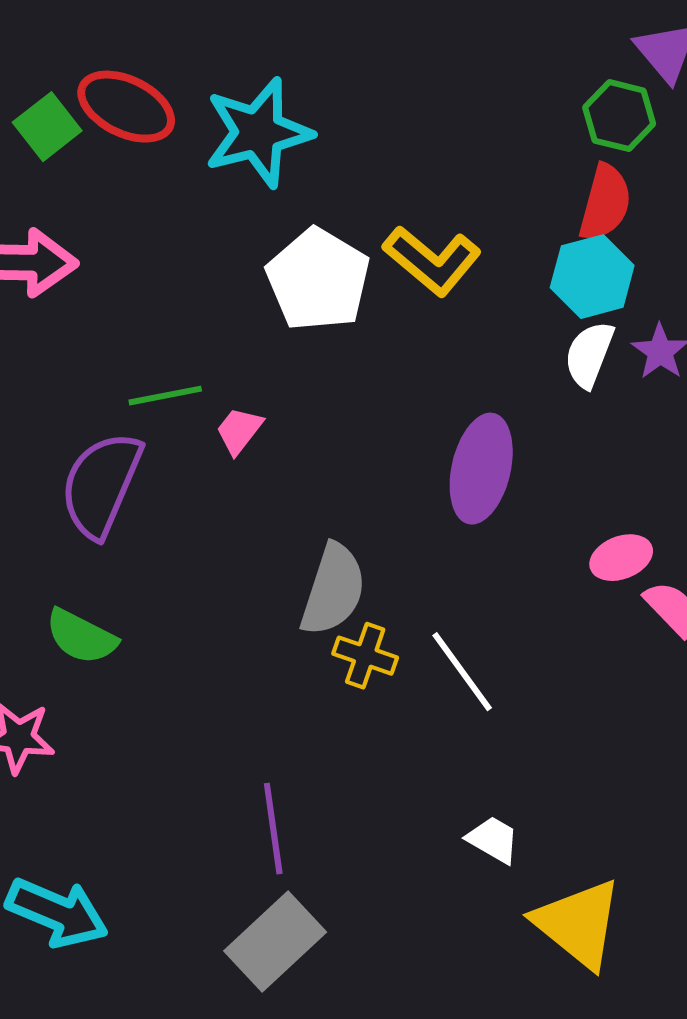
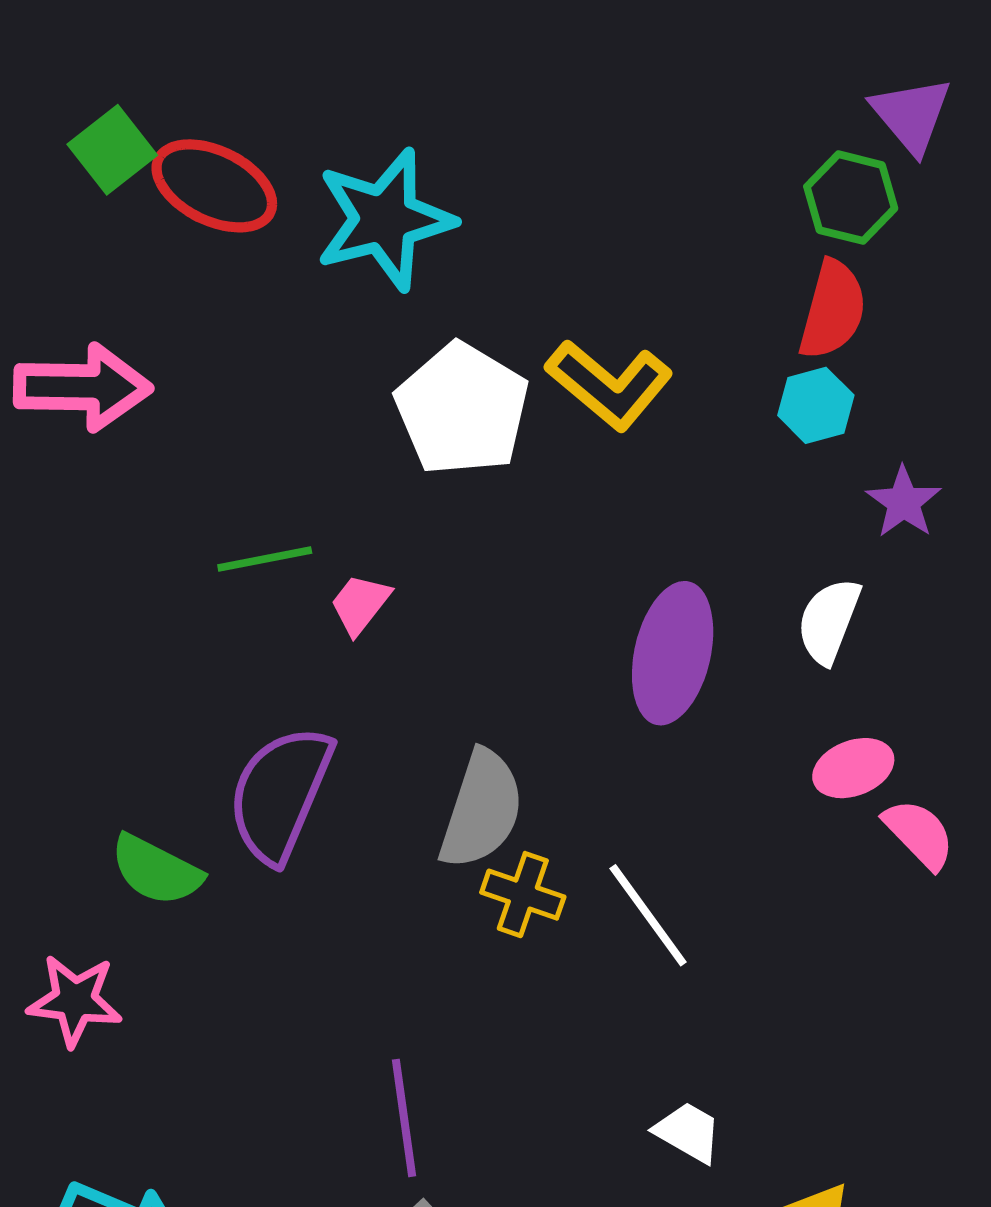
green square: (47, 127) -> (112, 150), moved
cyan hexagon: (592, 277) -> (816, 405), size x0.7
white semicircle: (589, 355) -> (829, 621), moved
purple semicircle: (101, 485) -> (280, 794), moved

